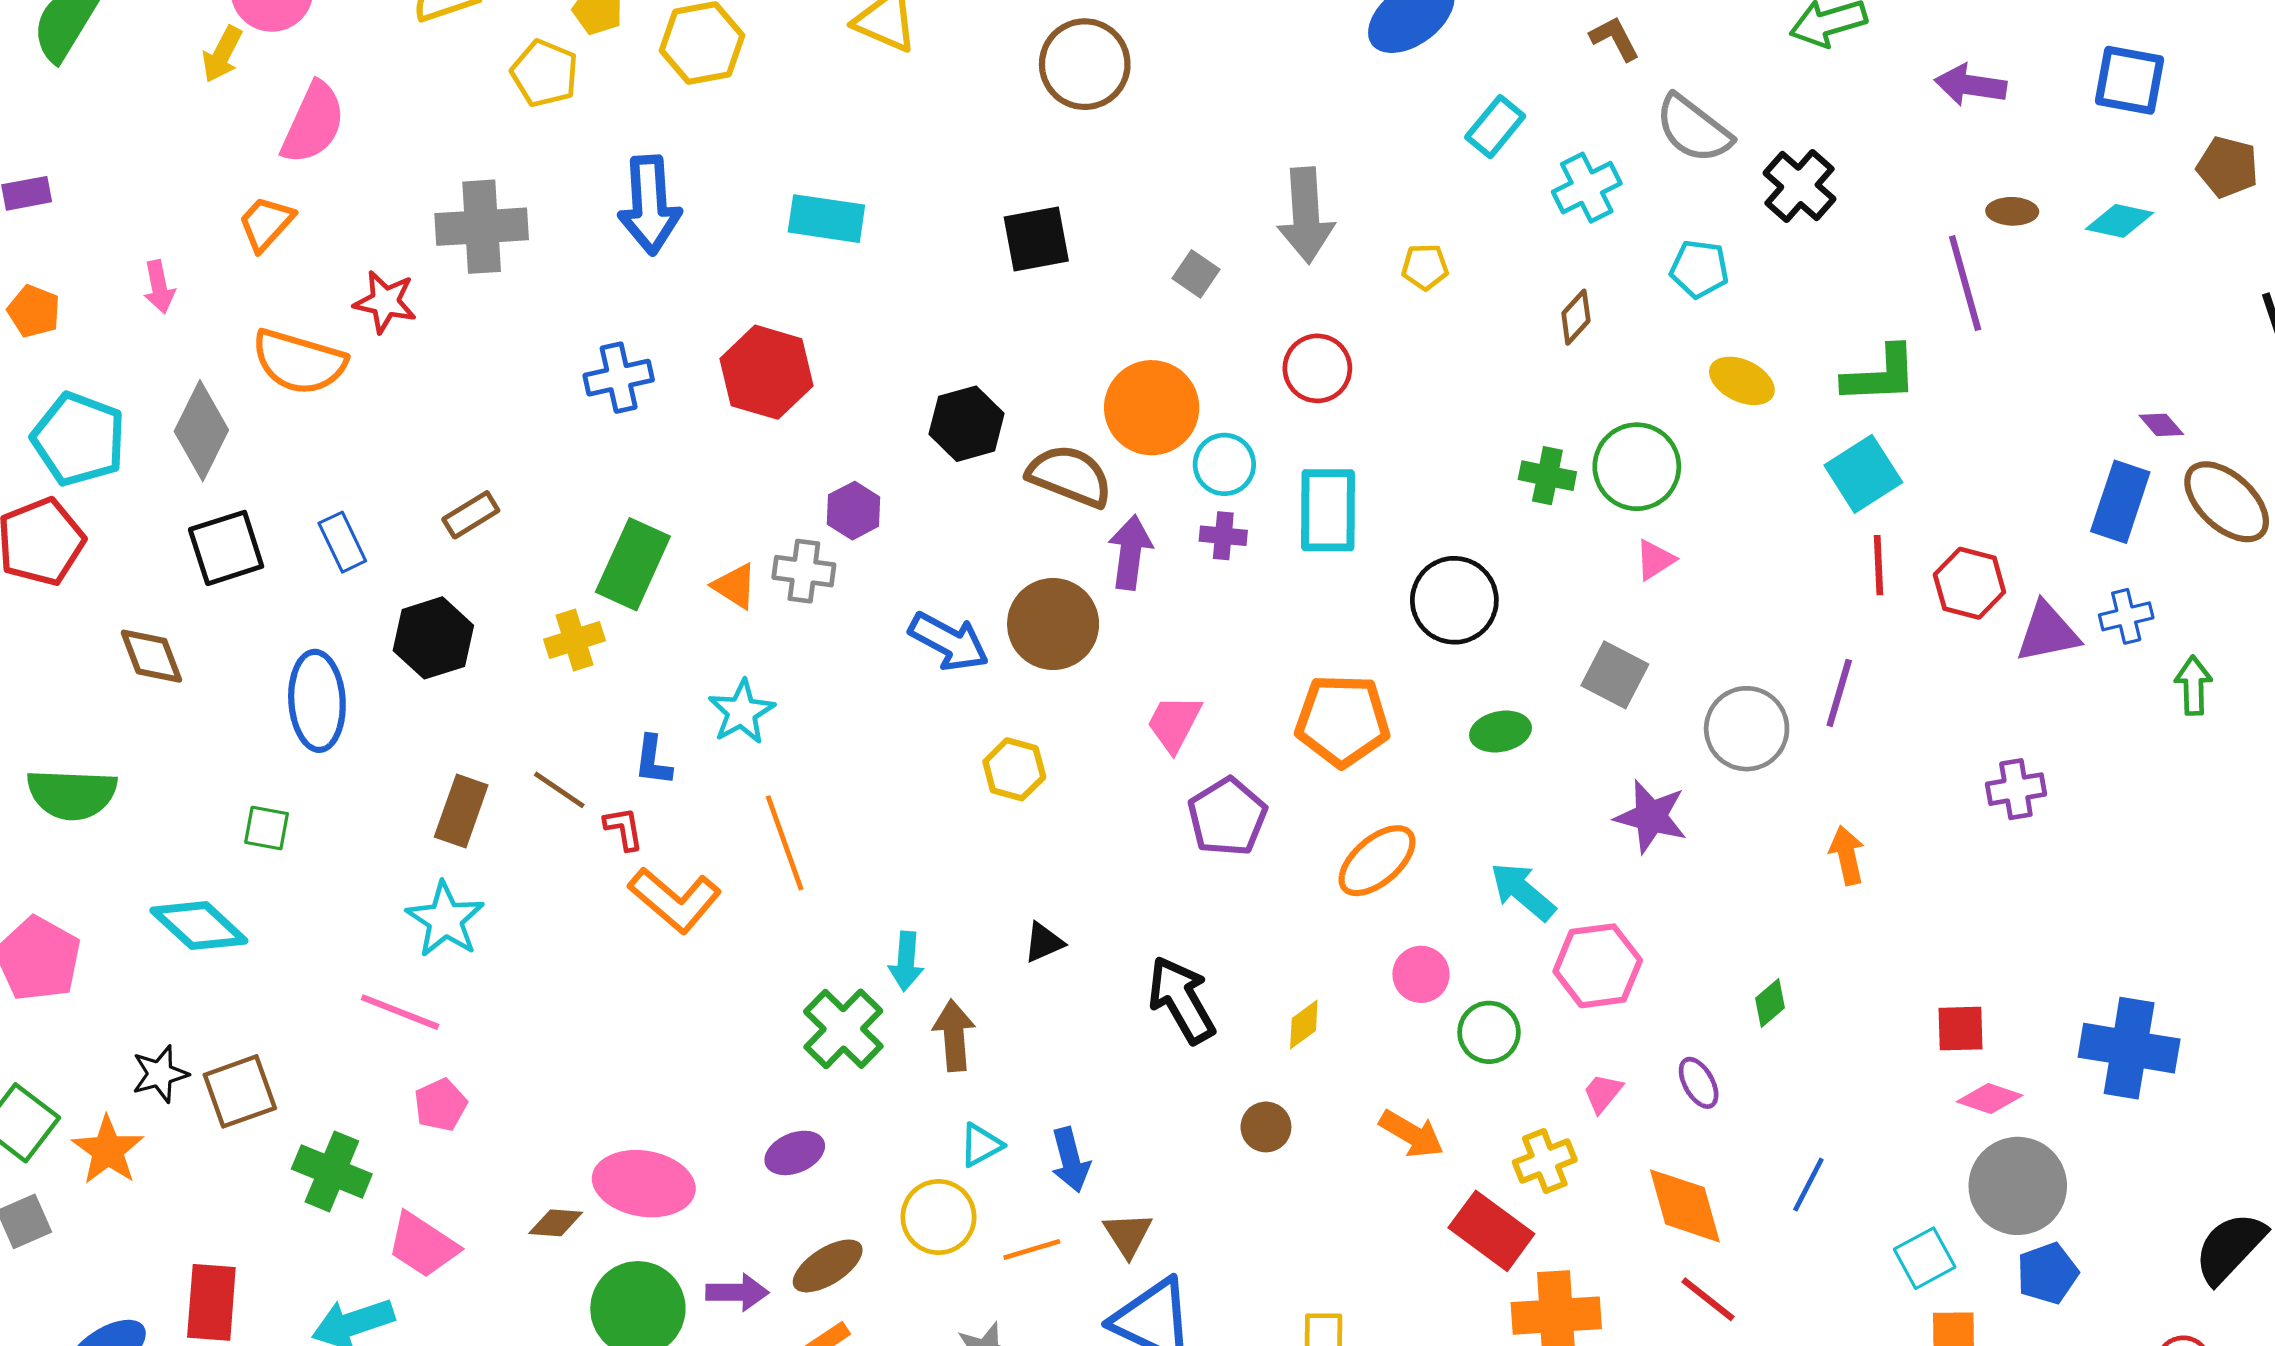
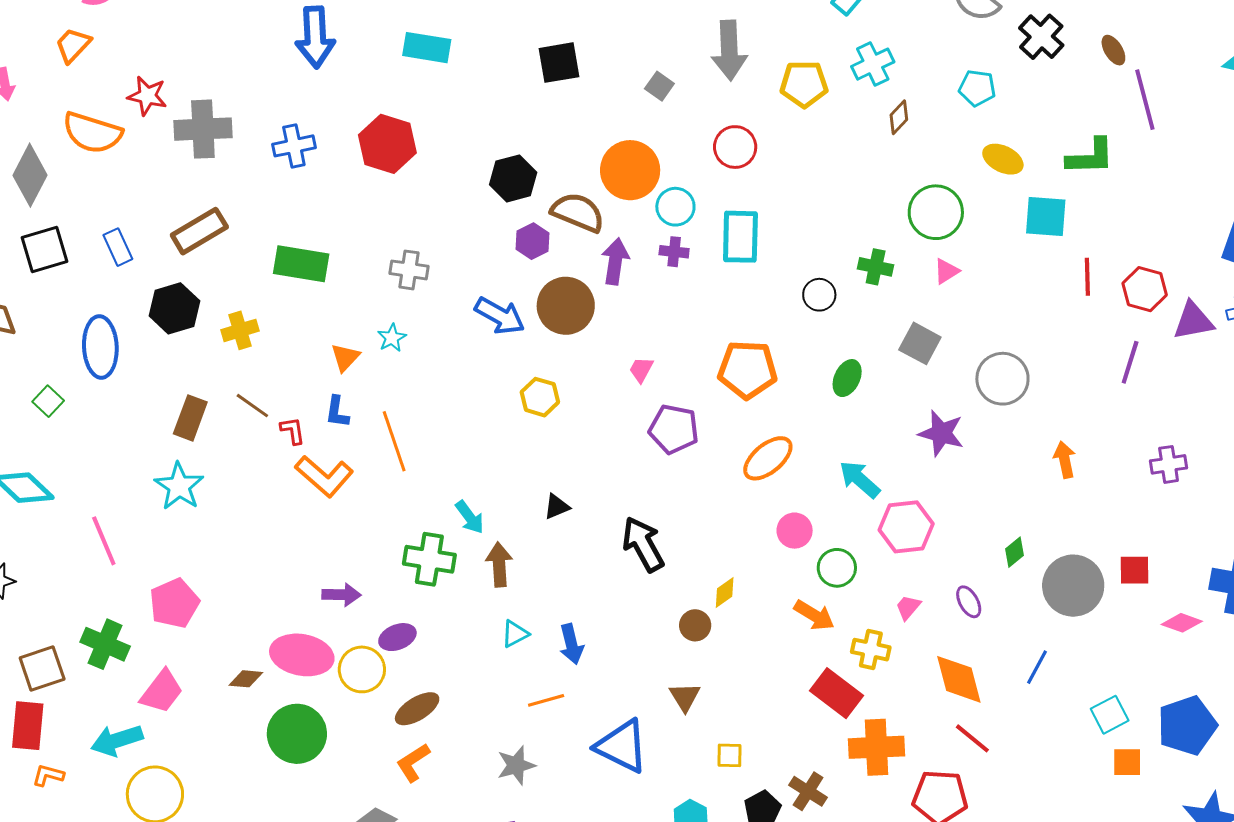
cyan cross: (1587, 188) -> (873, 64), moved
brown ellipse: (2012, 211) -> (1113, 50), moved, turned 56
gray cross: (482, 227) -> (203, 129), moved
yellow pentagon: (1425, 267) -> (804, 84), size x1.6
cyan square: (1863, 474) -> (1046, 216), moved, turned 36
green cross: (1547, 476) -> (876, 267), moved
purple hexagon: (854, 511) -> (532, 241), moved
brown rectangle: (471, 515) -> (199, 231), size x1.6
green rectangle: (633, 564) -> (301, 264), turned 74
orange triangle: (735, 586) -> (345, 357), moved, turned 40
black circle: (1454, 600) -> (819, 295), size x0.6
yellow cross: (574, 640) -> (240, 330), moved
purple line: (1839, 693) -> (1130, 362), moved
cyan star: (742, 712) -> (392, 338), moved, size x0.7
pink trapezoid: (1174, 723) -> (641, 370), size x0.7
green ellipse: (1500, 732) -> (847, 378), turned -54
blue L-shape: (653, 761) -> (337, 412), moved
purple cross: (2016, 789) -> (1169, 464), moved
purple pentagon: (1227, 817) -> (674, 429), turned -30
green square: (267, 828) -> (48, 401), moved, turned 32
cyan arrow: (906, 961) -> (470, 517), turned -42
pink line: (400, 1012) -> (104, 541), moved, turned 45
yellow diamond: (1304, 1024) -> (725, 592), moved
green cross: (843, 1029) -> (429, 559), turned -36
brown square: (240, 1091) -> (42, 669), moved
pink diamond: (1990, 1099) -> (1182, 623), moved
pink pentagon: (441, 1105) -> (174, 603), size x1.5
orange arrow: (1412, 1134) -> (814, 615), moved
yellow cross: (1545, 1161) -> (871, 650), turned 33
gray circle: (2018, 1186) -> (1073, 586), moved
yellow circle: (938, 1217) -> (362, 669), moved
brown triangle: (1128, 1235) -> (685, 697), moved
pink trapezoid: (423, 1245) -> (162, 692), turned -87
blue pentagon: (2047, 1273) -> (1187, 726), size x1.5
purple arrow: (737, 1292) -> (341, 595), moved

